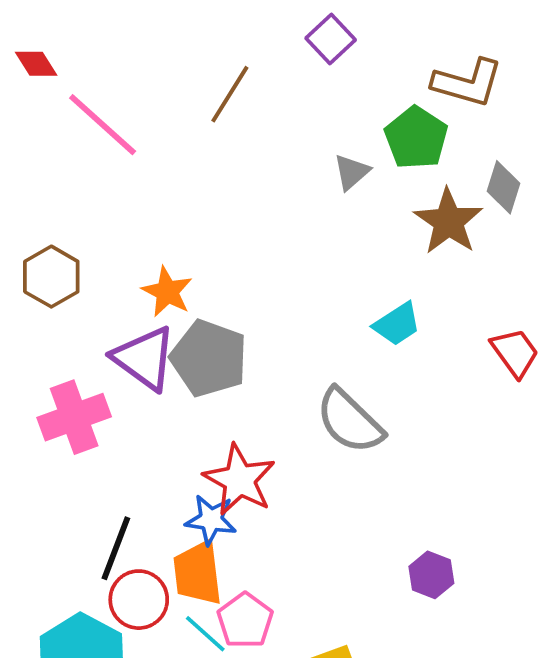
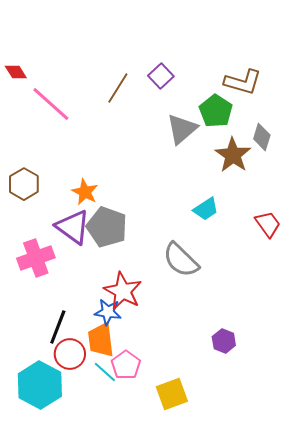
purple square: (331, 39) -> (161, 76), moved
gray triangle: (352, 172) -> (182, 129), size x1.6

